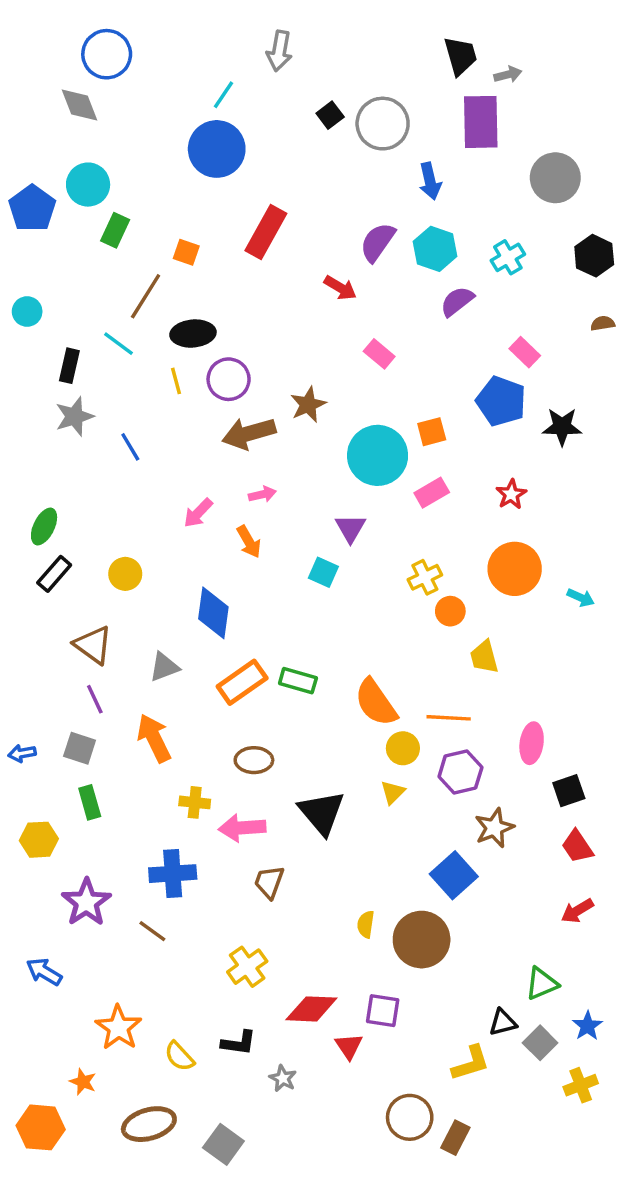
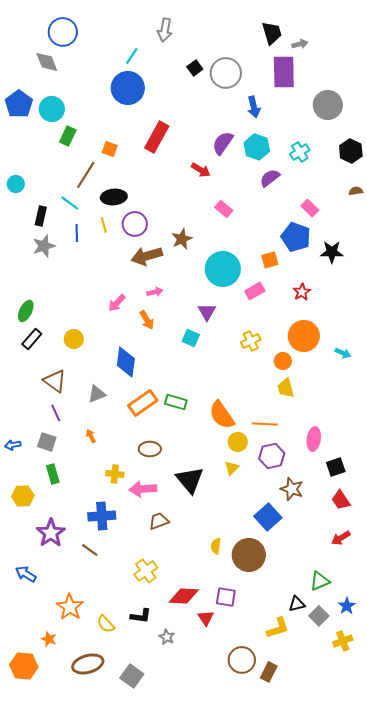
blue pentagon: (32, 208) -> (19, 104), moved
orange square: (432, 432) -> (270, 260), moved
blue line: (130, 447) -> (77, 233), moved, turned 30
orange circle: (450, 611) -> (283, 361), moved
orange arrow: (154, 738) -> (91, 436), size x0.5
brown star: (494, 828) -> (292, 489), turned -30
brown trapezoid: (269, 882) -> (159, 521), turned 50

